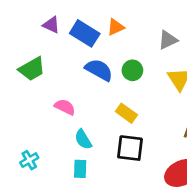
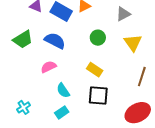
blue semicircle: (99, 70) -> (55, 41), moved
pink semicircle: (65, 107) -> (49, 67), turned -49
cyan rectangle: (80, 169) -> (62, 112), turned 56

